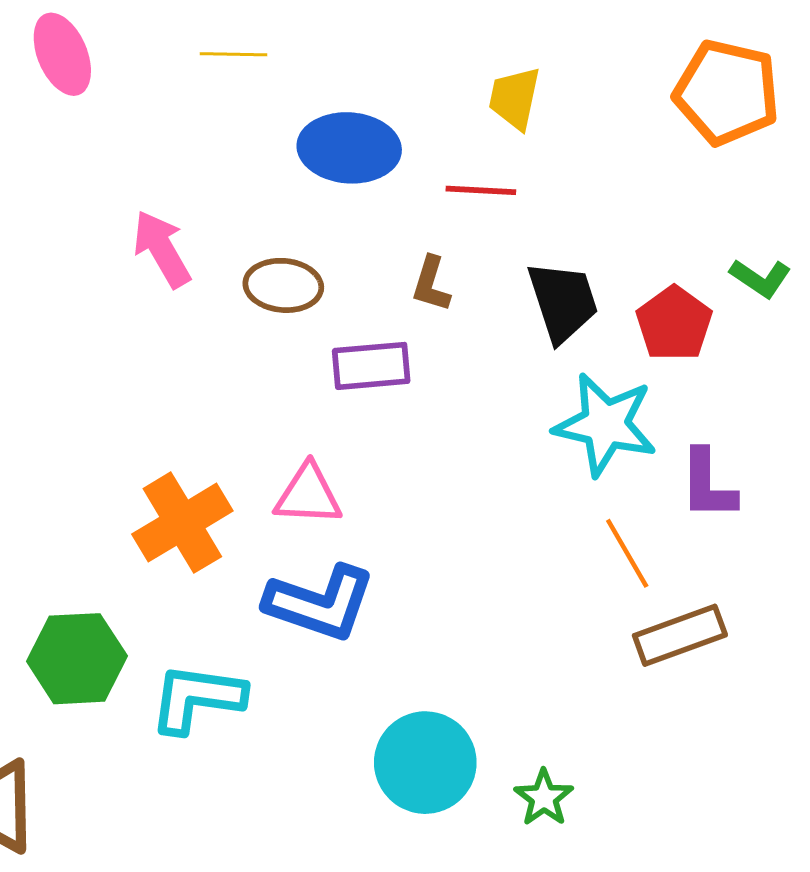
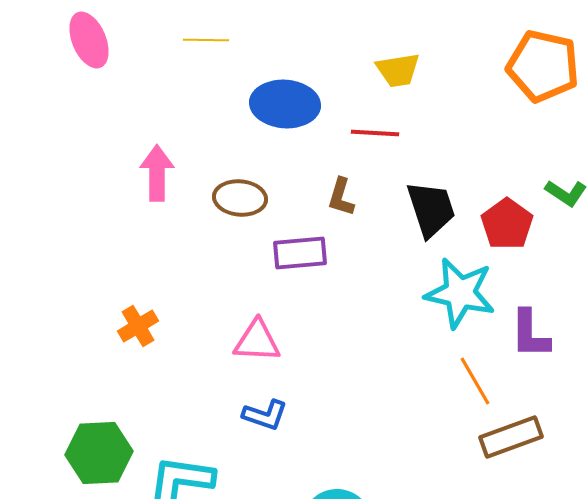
yellow trapezoid: (515, 98) -> (398, 70), turned -111
pink arrow: (162, 249) -> (157, 173), turned 30
orange cross: (182, 523) -> (138, 326), moved, size x0.6
blue L-shape: (320, 603) -> (265, 415), size x0.6

